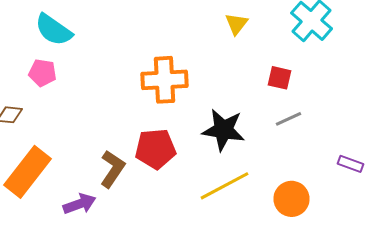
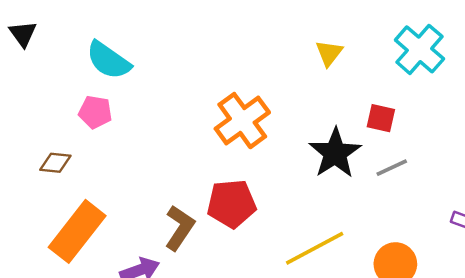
orange cross: (164, 80) -> (242, 121), turned -33
black star: (224, 130) -> (335, 153), moved, turned 30

